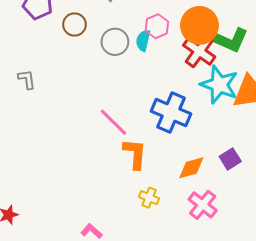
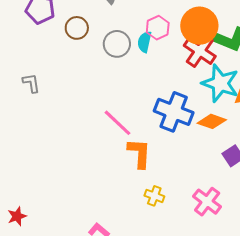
orange diamond: (191, 168) -> (212, 121), moved, turned 36

